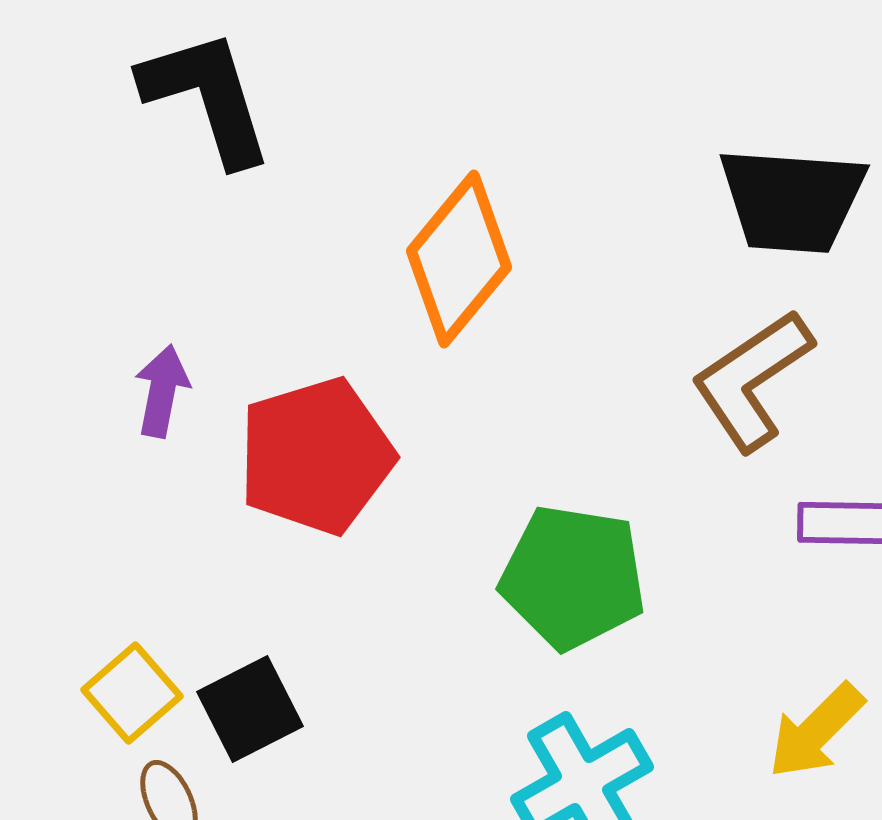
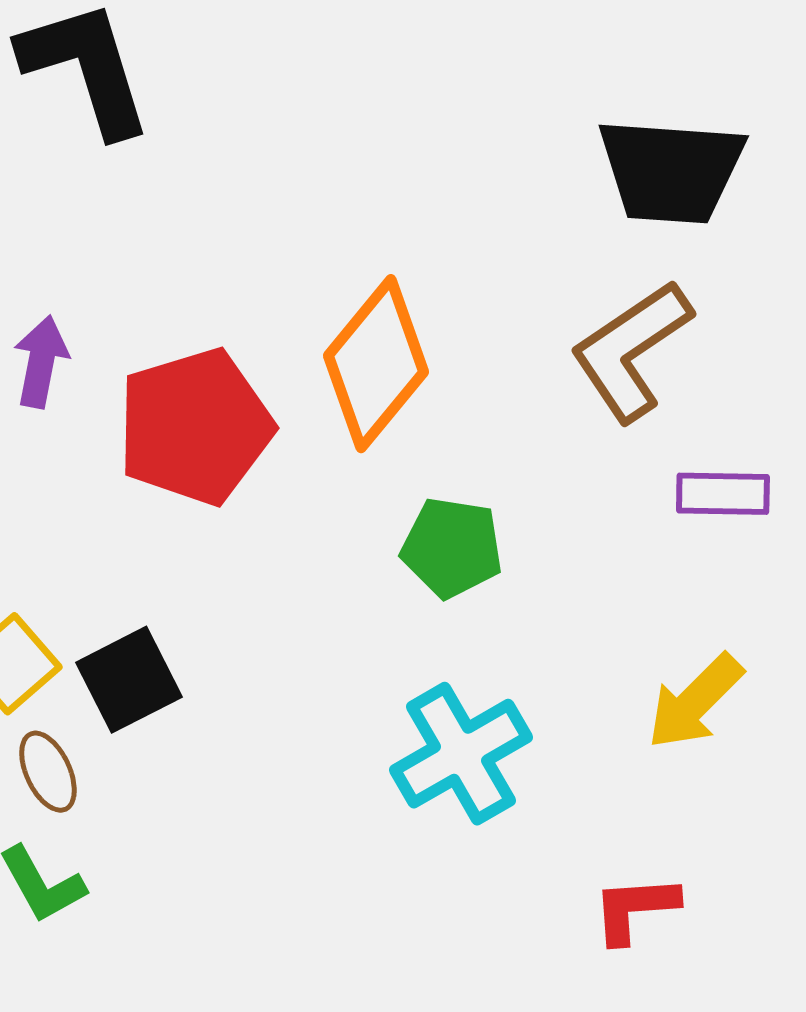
orange diamond: (459, 259) -> (376, 364), moved
green pentagon: (573, 577) -> (452, 548), size x0.7

